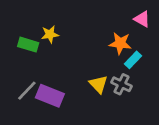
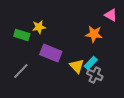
cyan rectangle: (133, 60) -> (91, 63), moved
gray cross: (122, 84) -> (95, 75), moved
purple rectangle: (50, 96) -> (51, 53), moved

